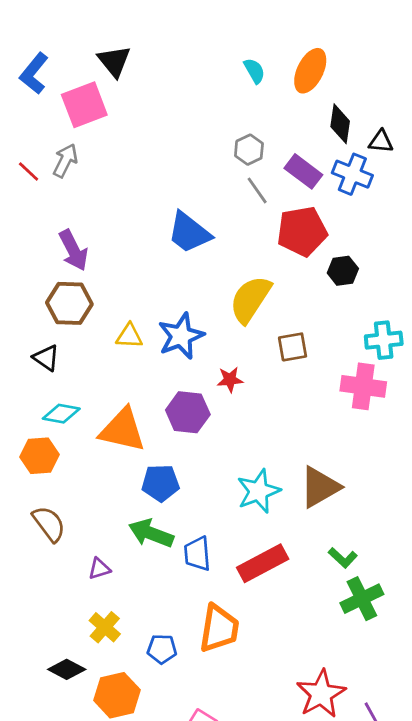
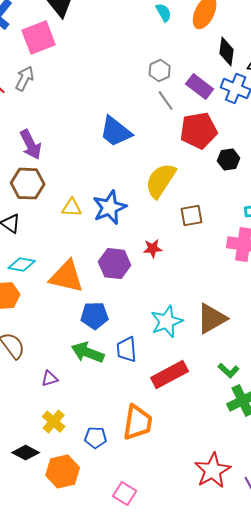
red star: (230, 380) -> (153, 249), moved
blue trapezoid: (197, 554) -> (127, 350), moved

